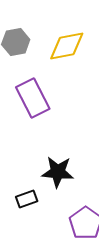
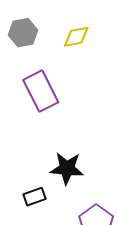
yellow diamond: (67, 46) -> (76, 37), size x0.7

